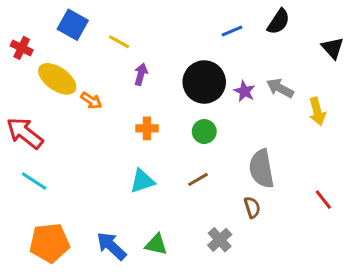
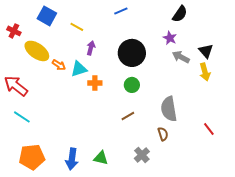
blue line: (232, 31) -> (121, 11), moved
black triangle: (333, 48) -> (206, 51), moved
purple star: (244, 91) -> (170, 38), moved
cyan triangle: (142, 181) -> (79, 69), moved
blue arrow: (111, 246) -> (72, 159), turned -125

